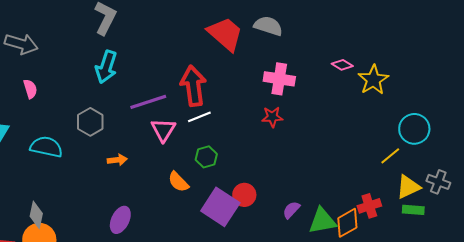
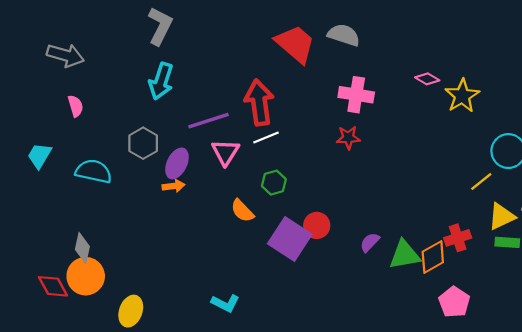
purple ellipse: (120, 220) -> (177, 163), moved

